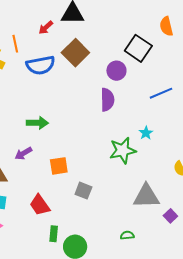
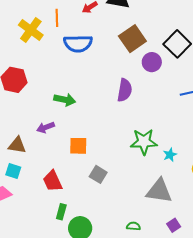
brown square: (75, 53) -> (132, 39), moved
purple semicircle: (107, 100) -> (125, 90), moved
cyan star: (146, 133) -> (170, 155), moved
purple square: (170, 216) -> (174, 225), moved

